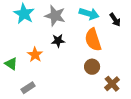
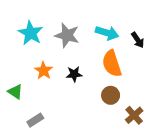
black star: (58, 41) -> (74, 74), moved
orange star: (35, 55) -> (44, 71), moved

